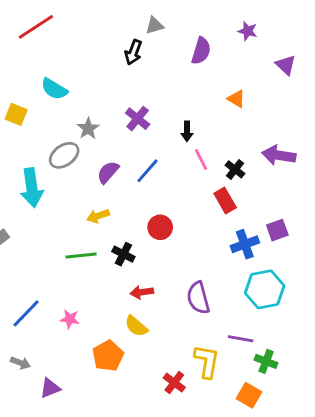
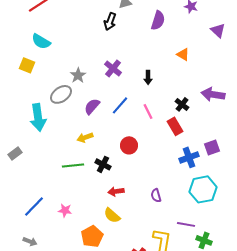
cyan semicircle: (54, 89) -> (41, 41), moved
pink line: (201, 160) -> (148, 111), moved
purple semicircle: (198, 298) -> (156, 195), size x0.6

